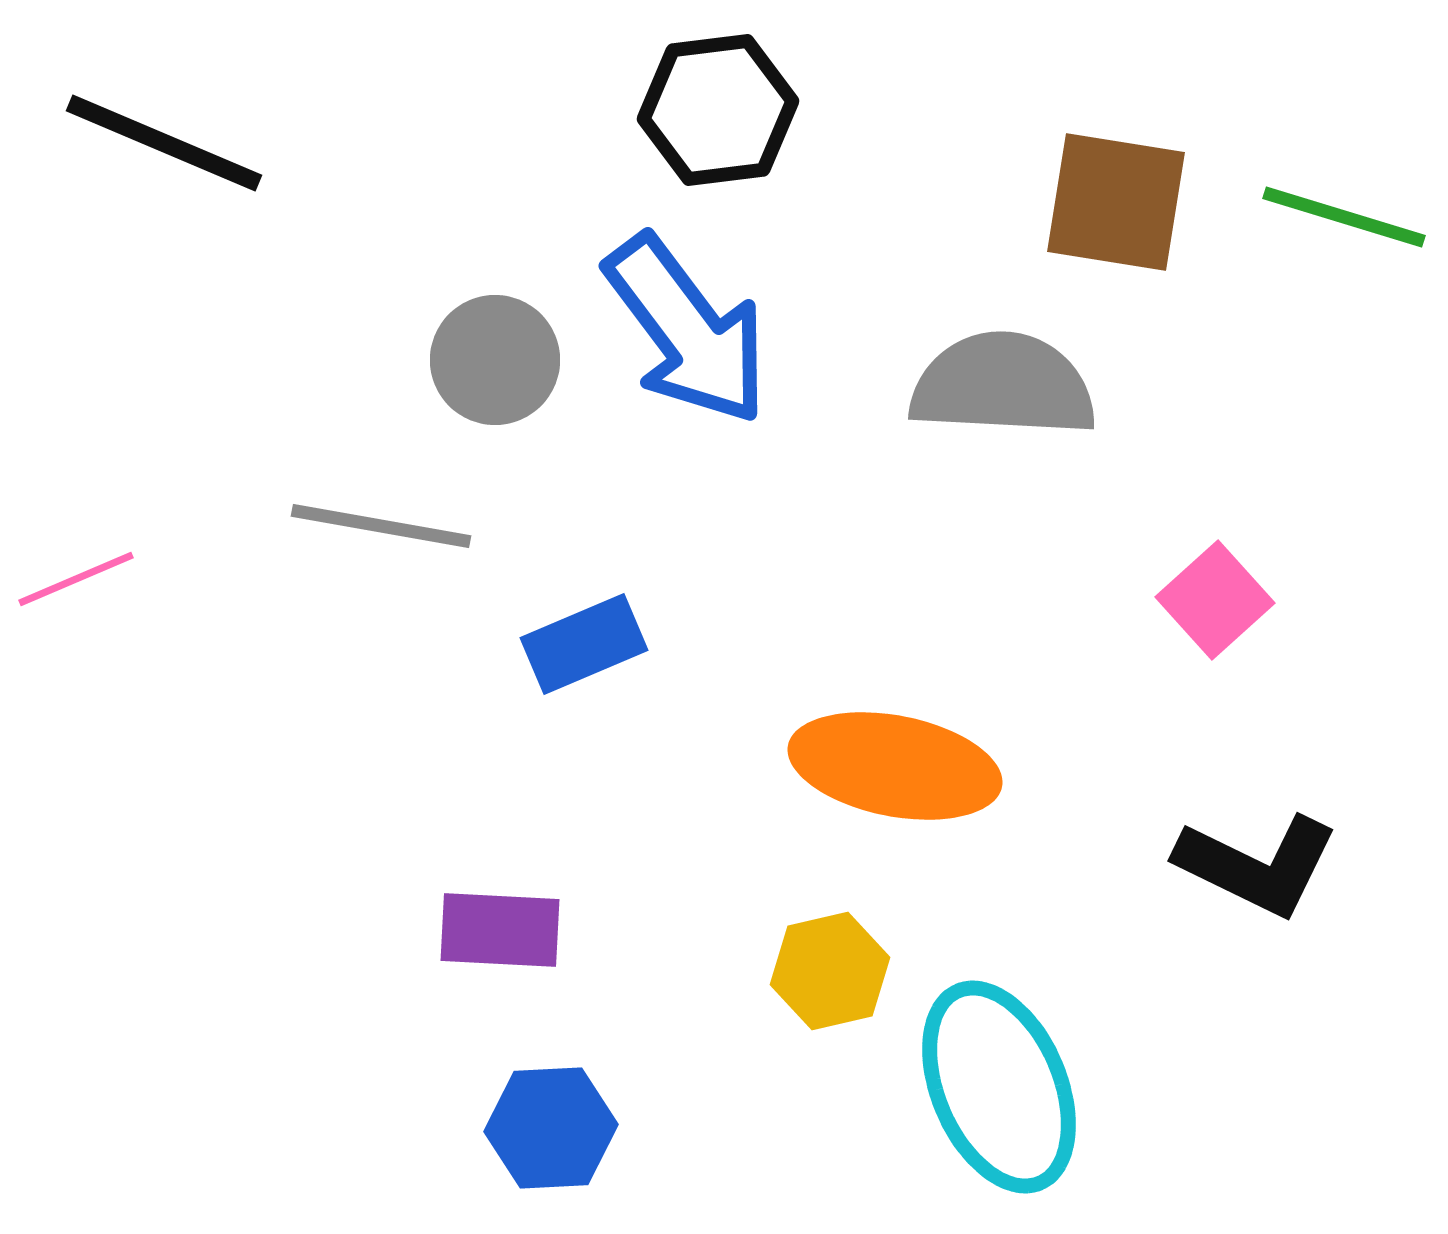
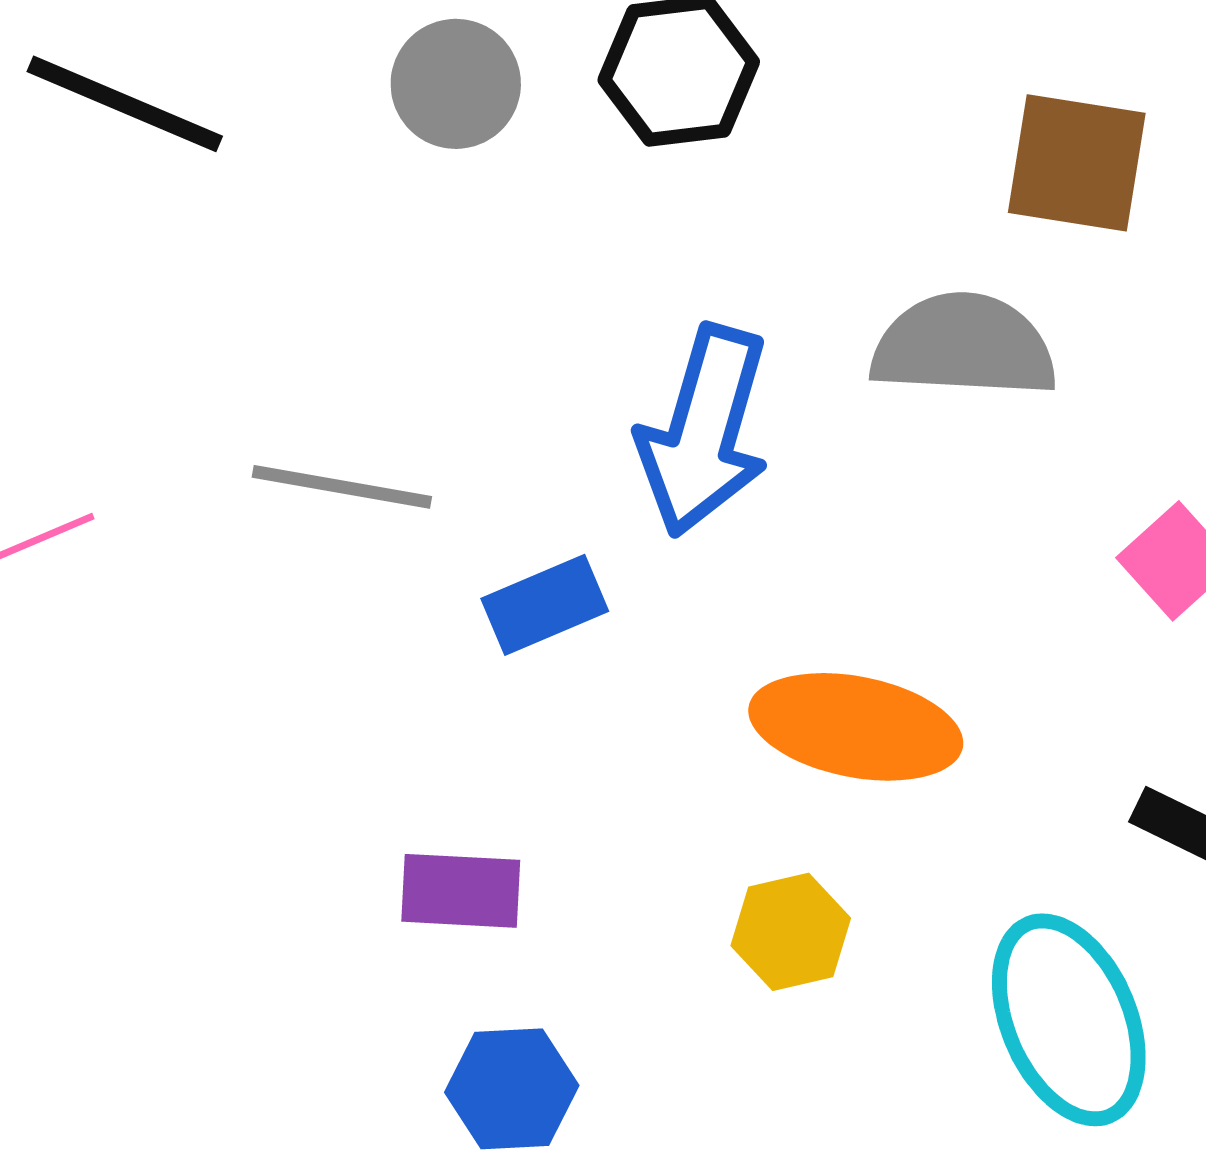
blue arrow: (687, 330) -> (704, 431), moved, turned 53
gray circle: (495, 360) -> (456, 84), moved
cyan ellipse: (999, 1087) -> (1069, 1020), moved

